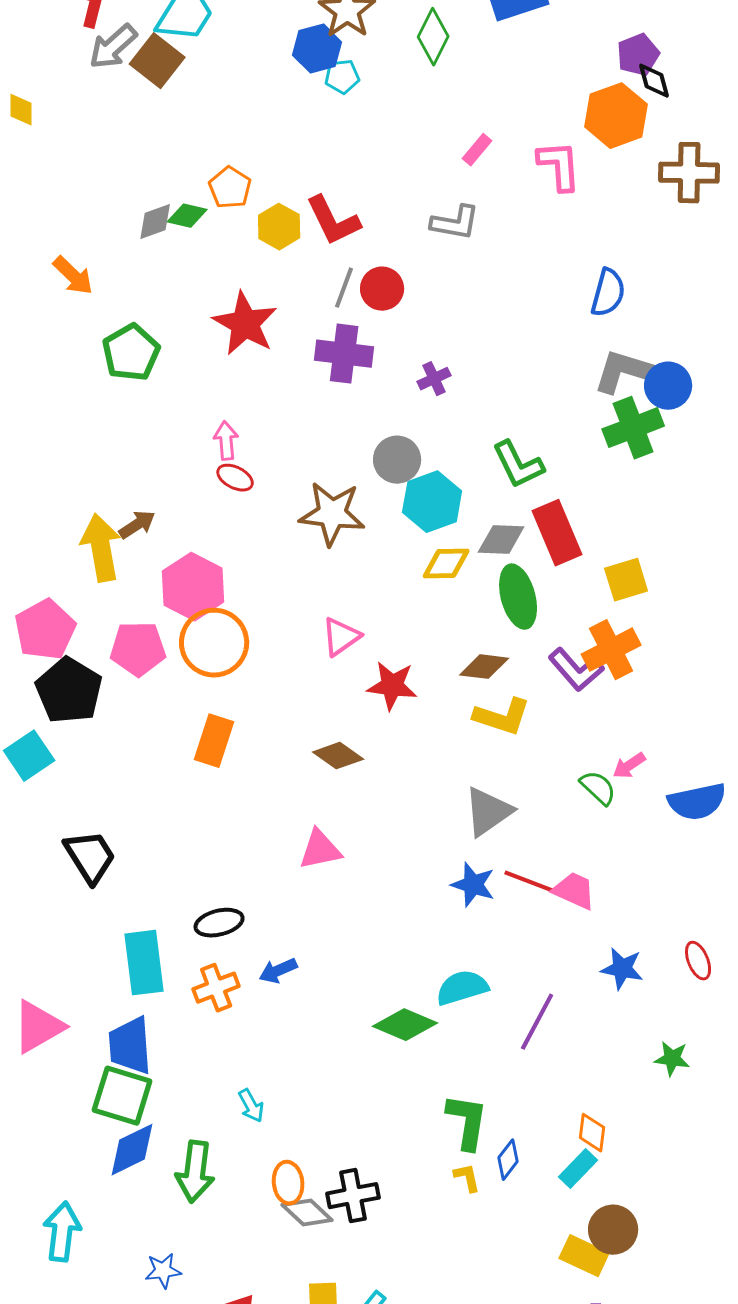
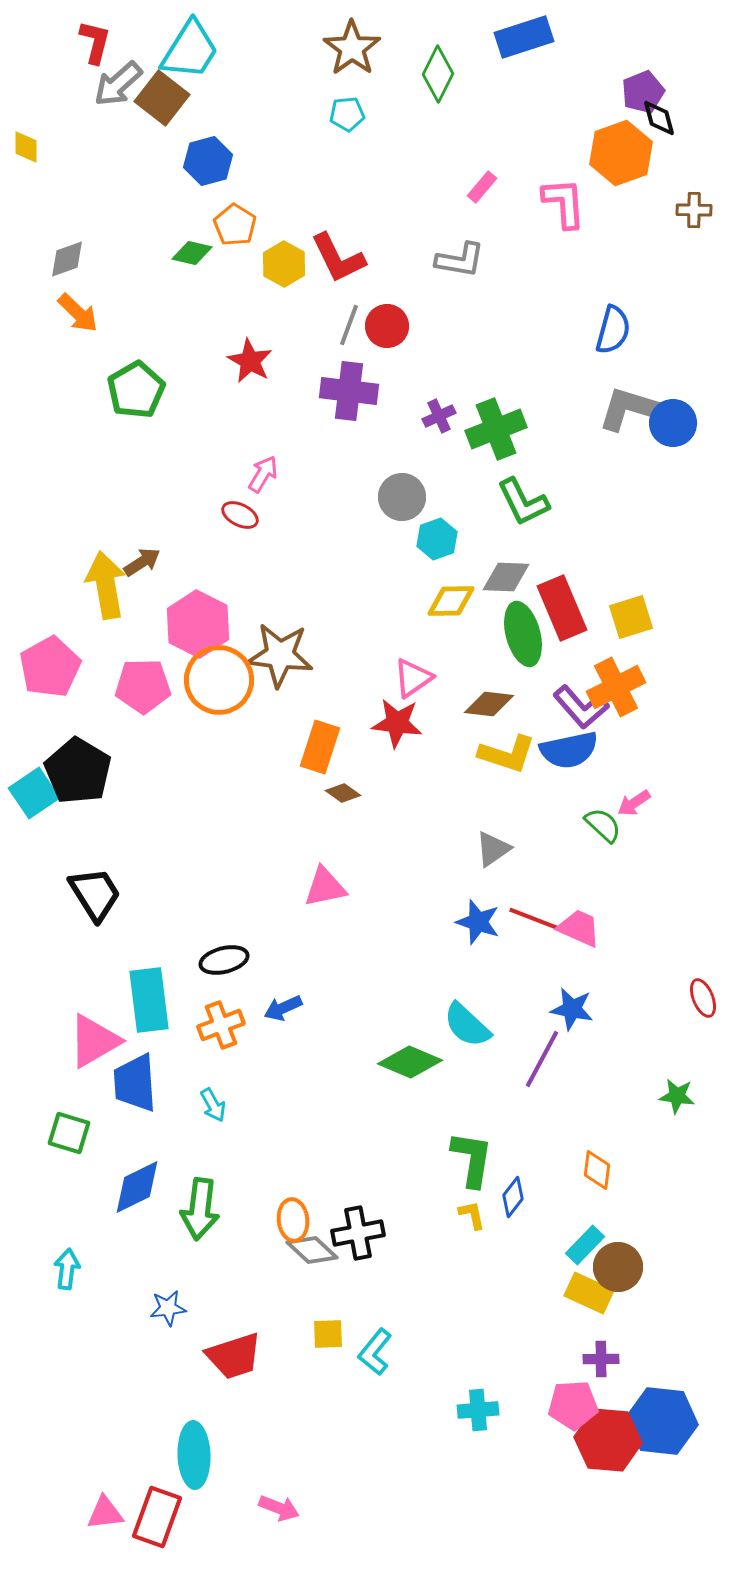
blue hexagon: (317, 49) -> (208, 161), moved
brown cross: (689, 173) -> (694, 210), size x0.6
gray diamond: (155, 222) -> (67, 259), moved
red star: (245, 324) -> (250, 361), size x0.7
green cross: (633, 428) -> (496, 429), moved
pink arrow: (226, 441) -> (263, 474), moved, turned 36
cyan hexagon: (432, 502) -> (437, 539), size x0.7
brown star: (332, 514) -> (280, 655), moved
red rectangle: (557, 533) -> (562, 608), moved
pink triangle: (341, 637) -> (413, 678), moved
black pentagon: (69, 691) -> (78, 771), moved
orange rectangle: (214, 741) -> (320, 747), moved
brown diamond: (338, 756) -> (343, 793), size x0.7
blue semicircle: (697, 802) -> (569, 750), moved
gray triangle: (488, 812) -> (493, 849), size x0.7
blue star: (622, 969) -> (572, 1009), moved
cyan semicircle: (462, 988) -> (467, 1025), turned -120
pink triangle: (38, 1027) -> (94, 1041), moved
green square: (122, 1096) -> (69, 1133), moved, size x0.7
cyan arrow: (251, 1106) -> (213, 1105), moved
cyan rectangle: (578, 1169) -> (585, 1245), moved
cyan arrow: (62, 1232) -> (67, 1269), size x0.7

